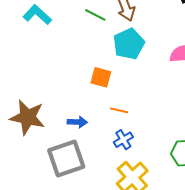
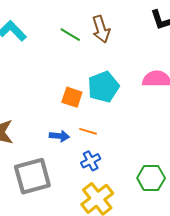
cyan pentagon: (129, 44) -> (103, 87), moved
blue arrow: (77, 122) -> (59, 136), moved

